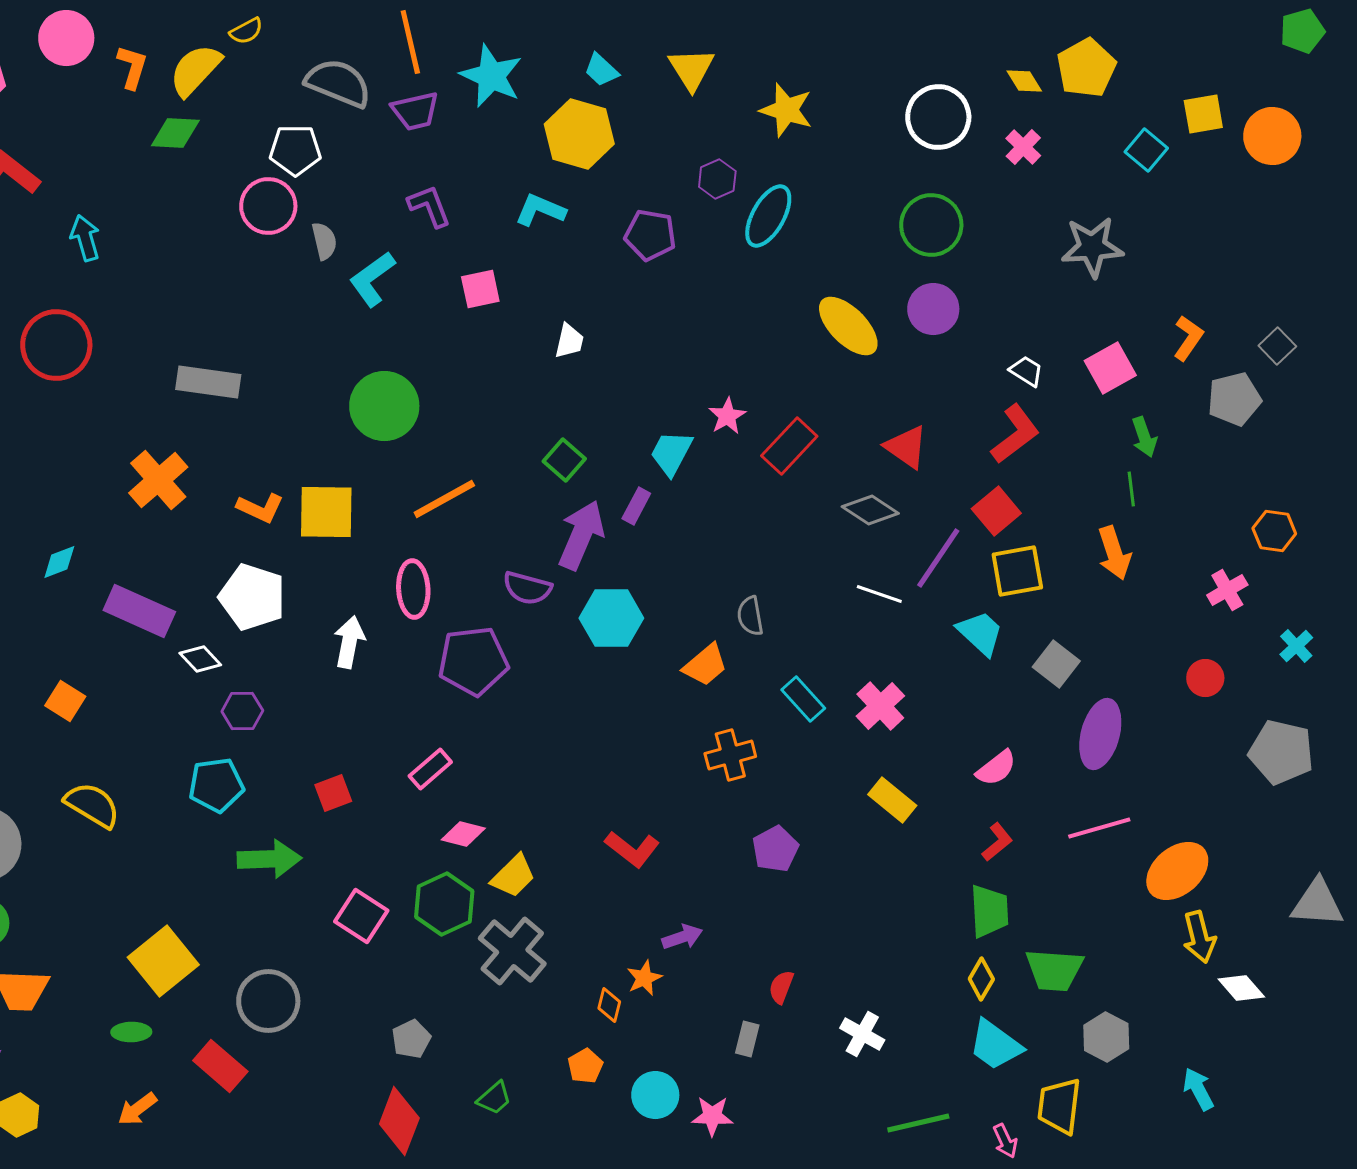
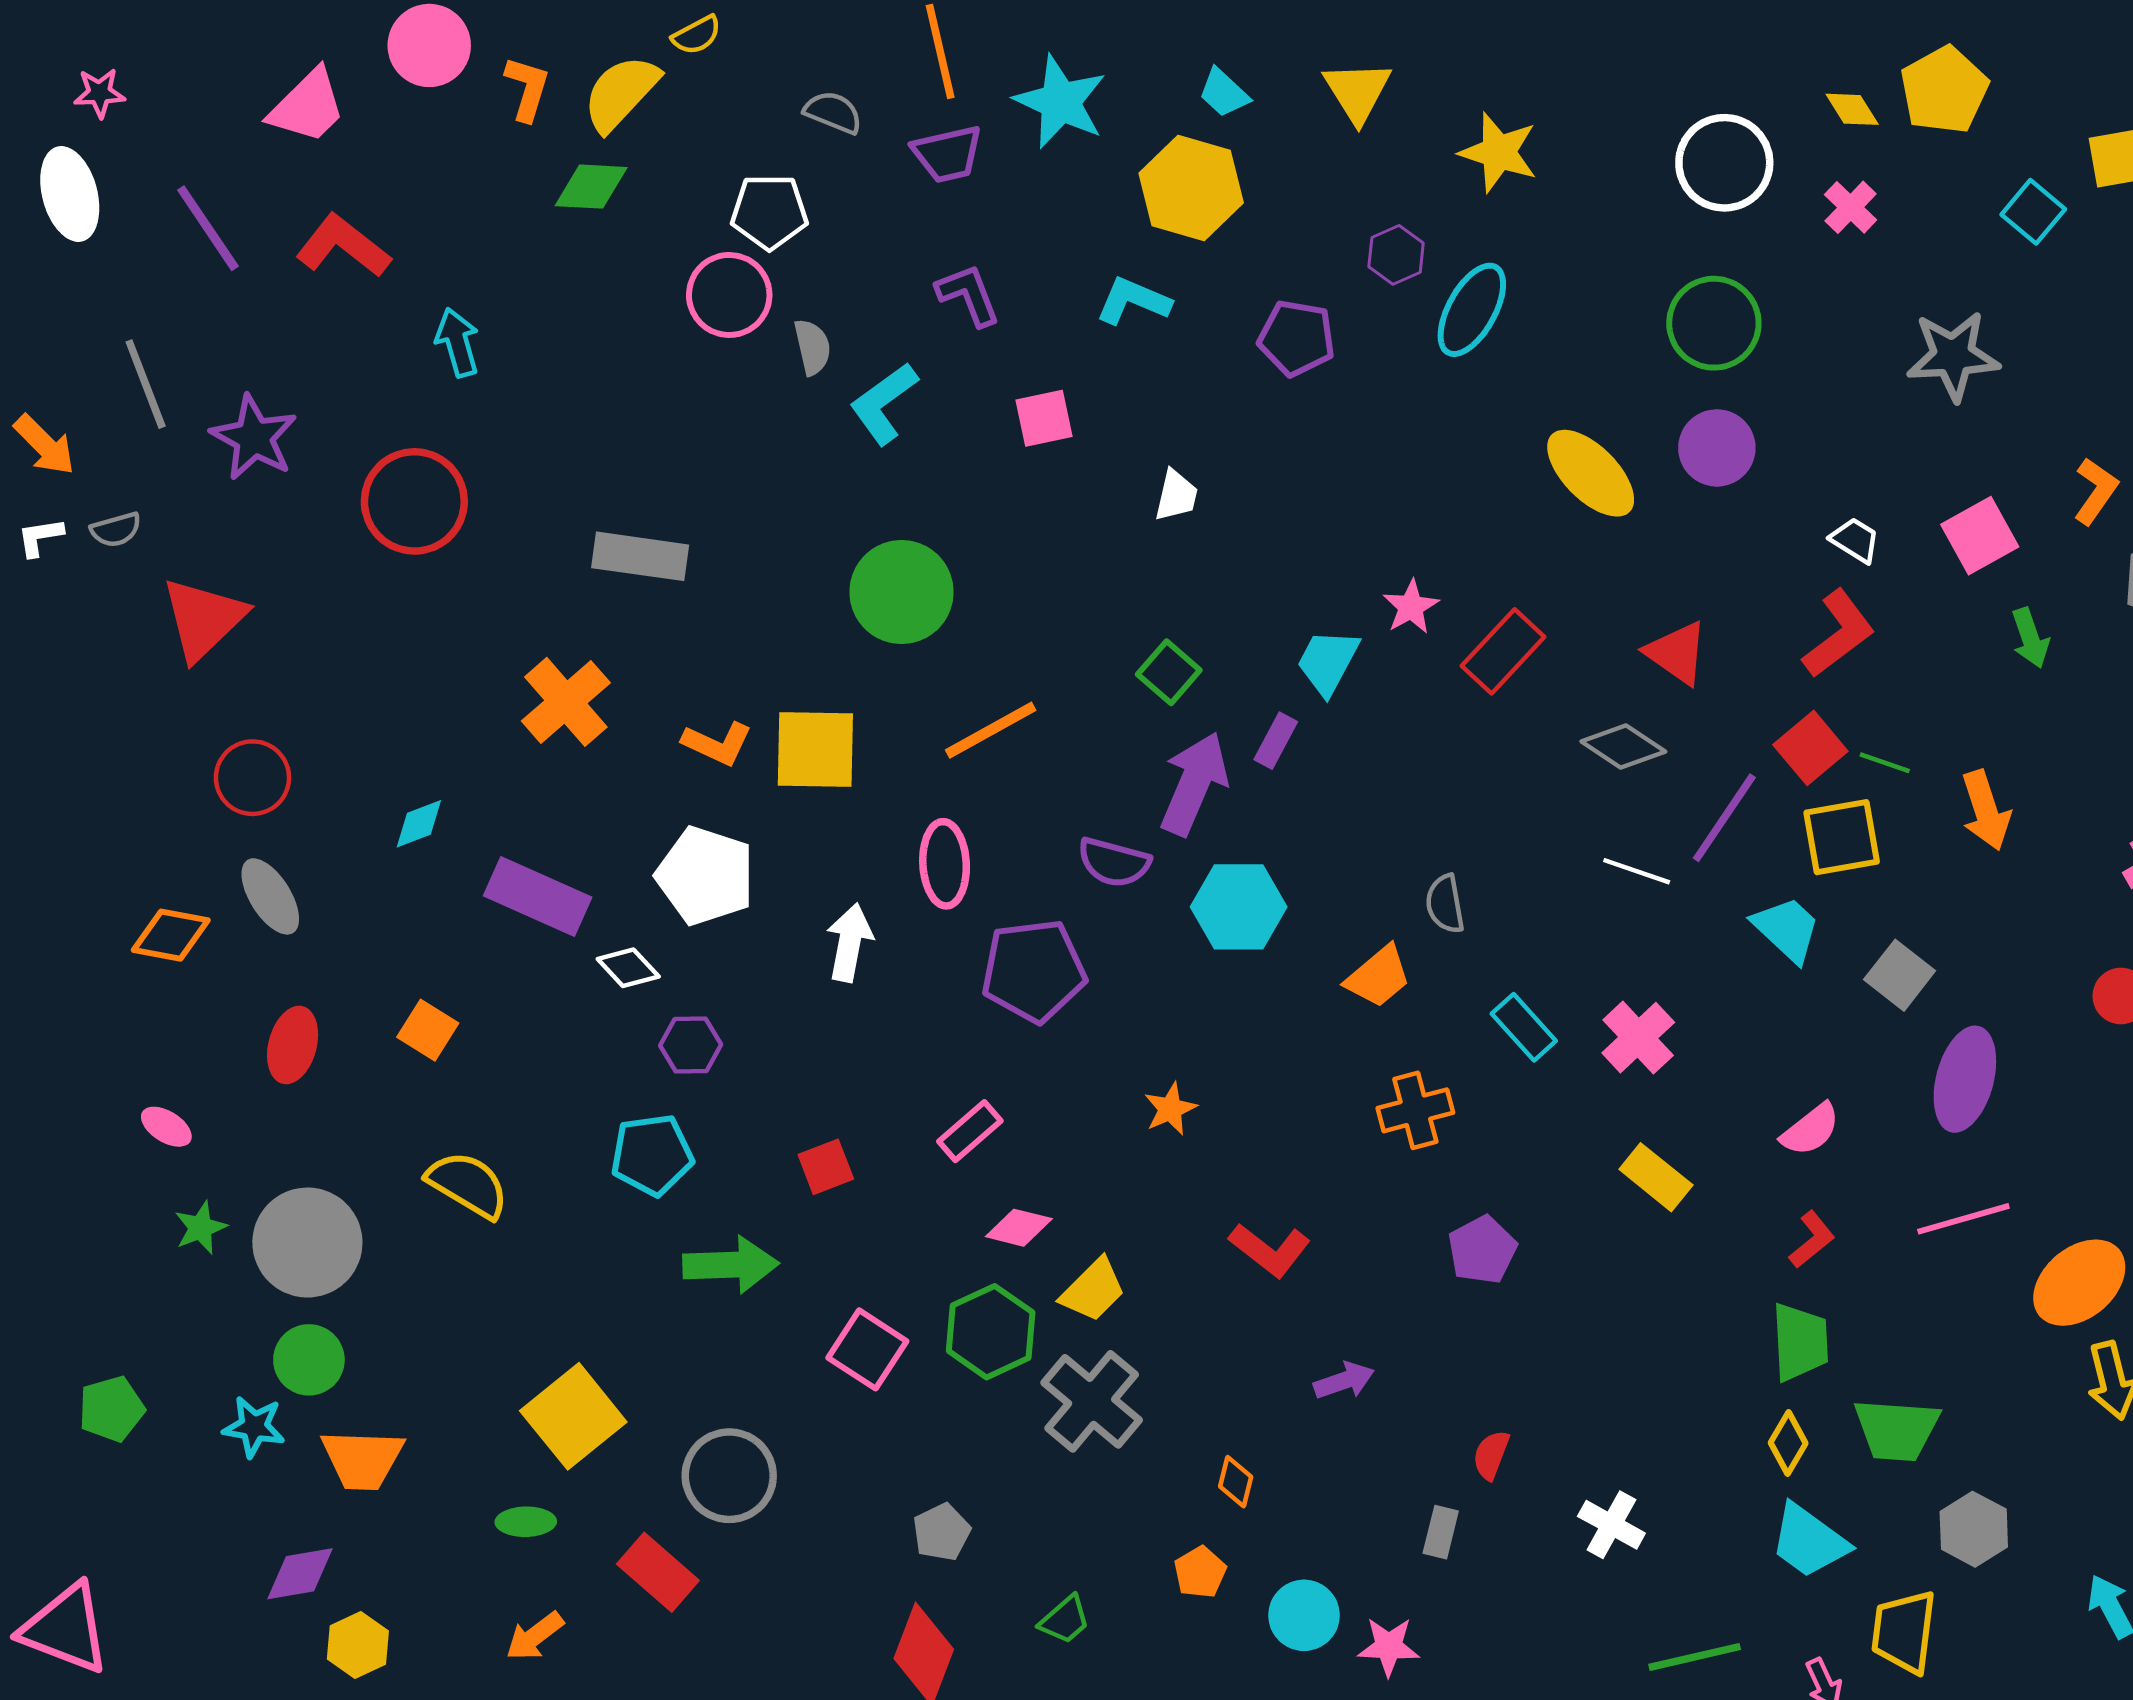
gray semicircle: (338, 83) -> (833, 112), size x0.6
green line: (1131, 489) -> (1885, 763), moved, turned -64
orange star: (644, 978) -> (1170, 1109), moved

